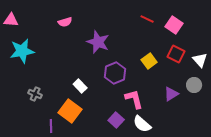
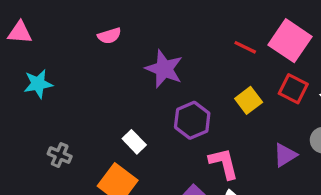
red line: (147, 19) -> (245, 47), moved
pink square: (174, 25) -> (290, 41), size x1.4
cyan star: (22, 51) -> (38, 84), size x0.7

